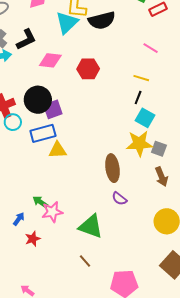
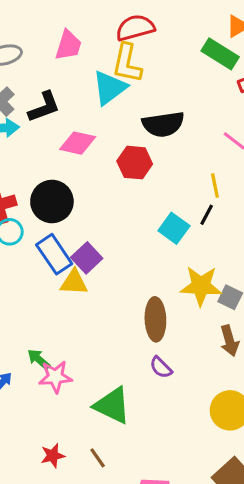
black semicircle: (102, 20) -> (163, 124), moved
yellow line: (141, 78) -> (215, 185), turned 56
purple square: (53, 109) -> (87, 258), moved, turned -30
cyan square: (145, 118) -> (174, 228), moved
blue rectangle: (43, 133) -> (54, 254), turned 65
red star: (33, 239) -> (53, 456), moved

